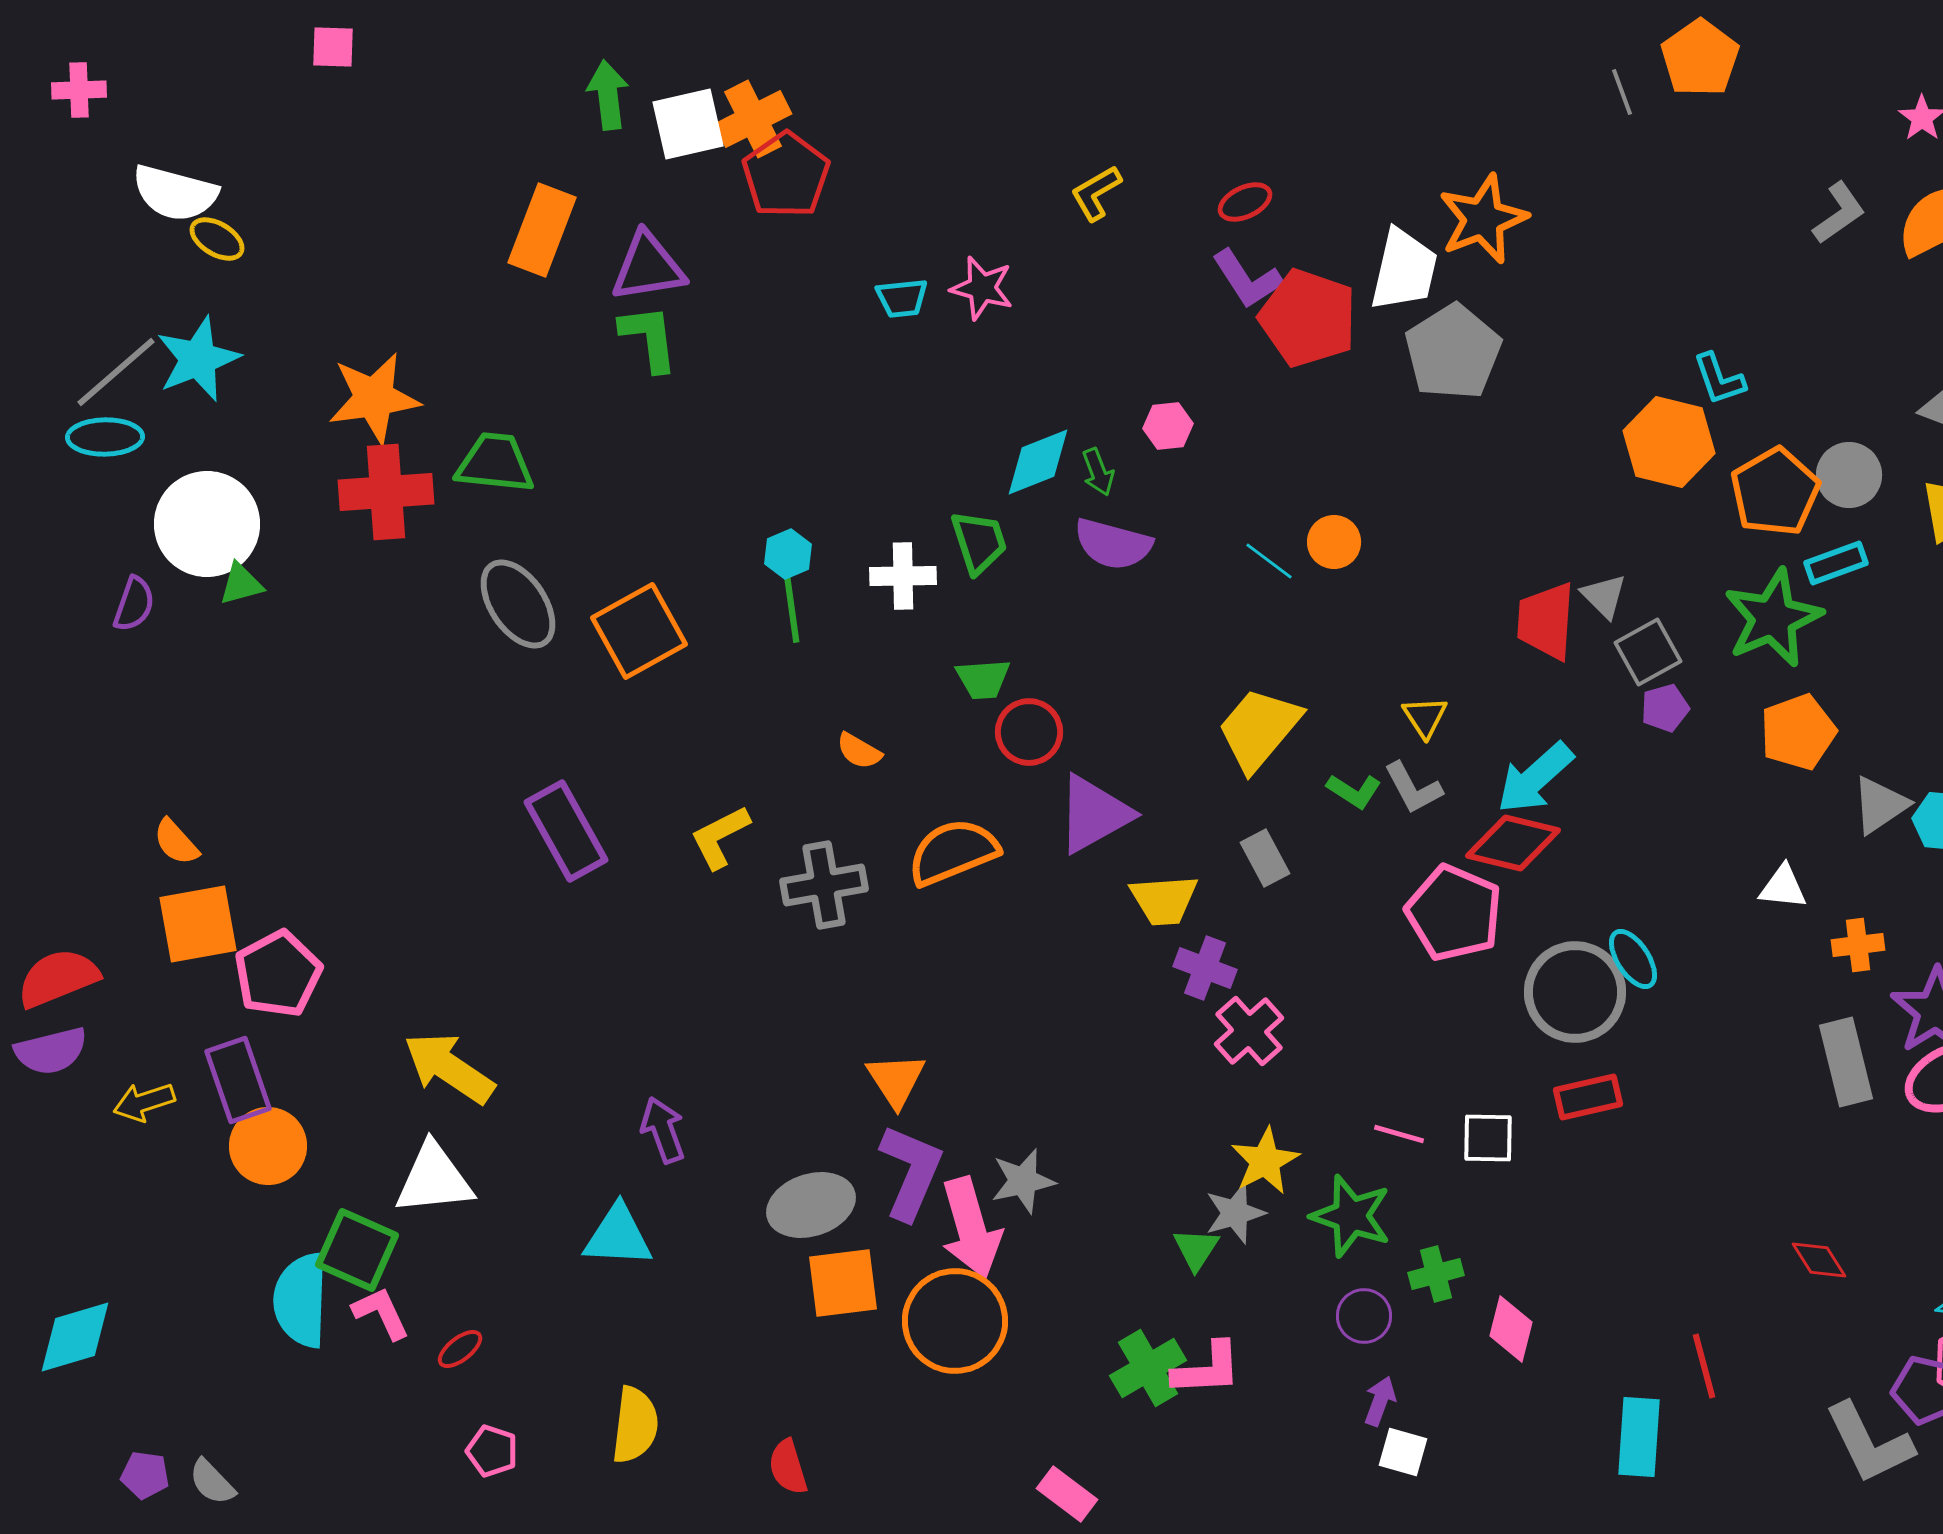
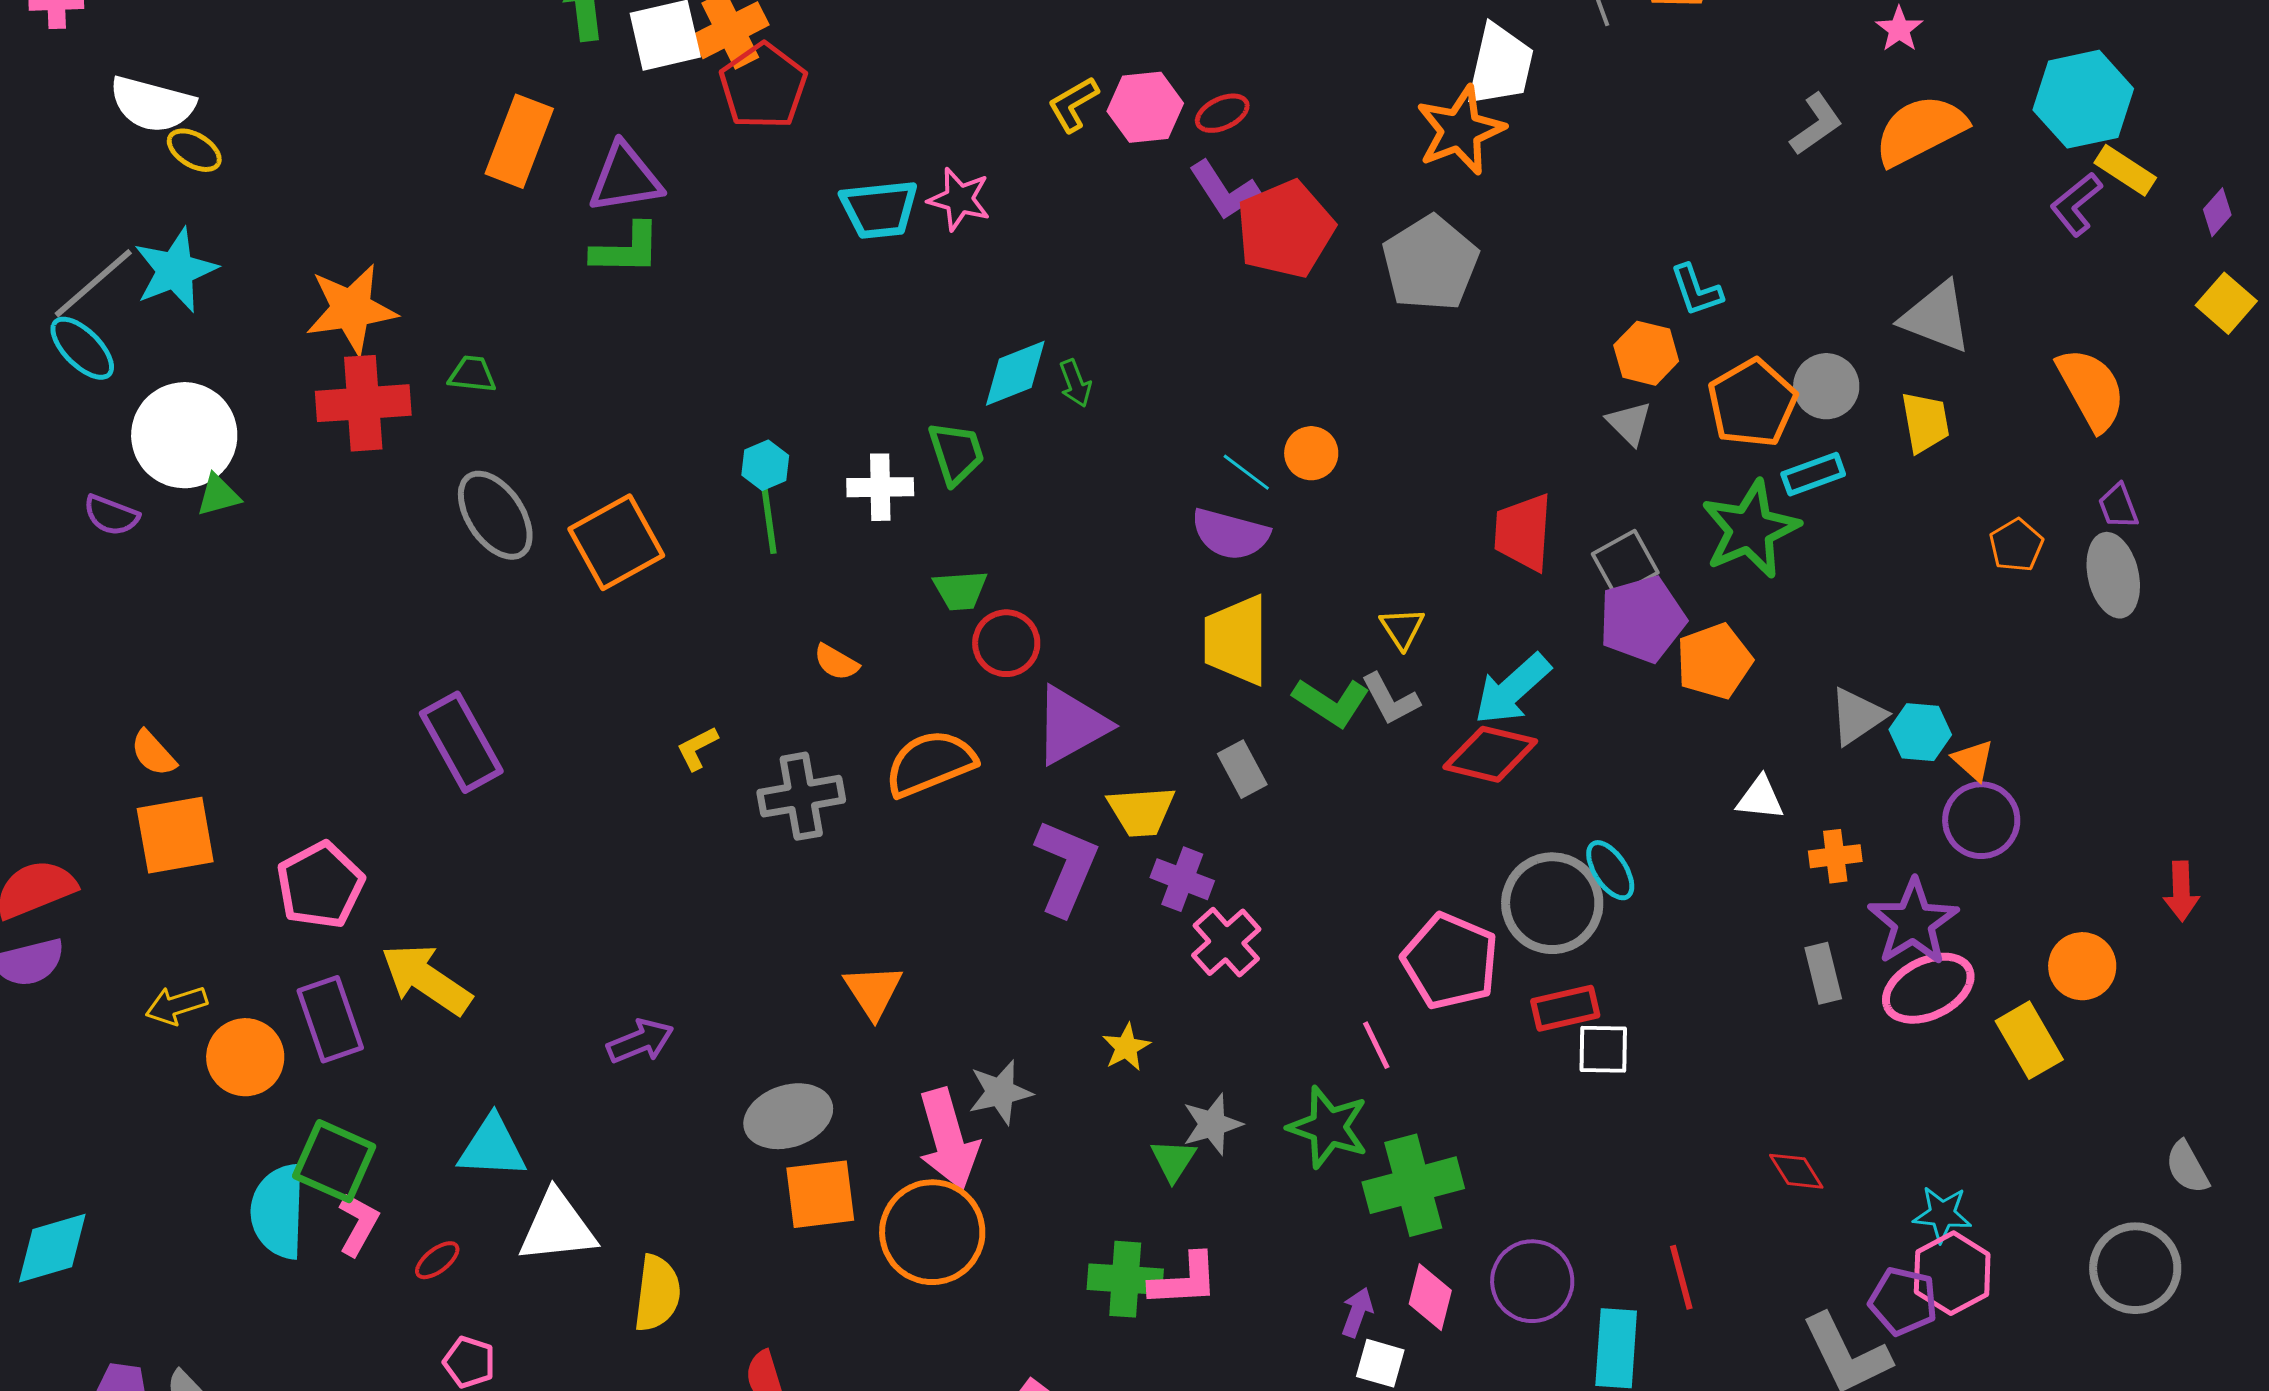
white trapezoid: (1404, 270) -> (1500, 65), moved
cyan trapezoid: (902, 298) -> (879, 209), size x1.5
red pentagon: (1308, 318) -> (1285, 229), turned 30
green L-shape: (649, 338) -> (626, 249), turned 98
pink hexagon: (1168, 426) -> (1145, 107), moved, size x1.5
cyan ellipse: (105, 437) -> (82, 348), turned 46
orange hexagon: (1669, 442) -> (1646, 353), size x0.7
green trapezoid: (495, 463) -> (472, 374), size x0.6
purple semicircle: (1113, 544) -> (1230, 534), moved
gray triangle: (1604, 596) -> (1629, 423), moved
purple semicircle: (134, 604) -> (111, 515), turned 92
purple pentagon: (1665, 708) -> (1642, 619), size x1.8
yellow trapezoid: (1259, 729) -> (1236, 640), turned -40
orange pentagon: (1798, 732) -> (1714, 661), moved
green L-shape: (1354, 791) -> (1331, 702), size x1.4
purple rectangle: (566, 831) -> (461, 742), moved
yellow L-shape: (720, 837) -> (697, 748), size x0.7
pink pentagon: (1454, 913) -> (1450, 961), moved
pink pentagon: (278, 974) -> (320, 885), moved
gray rectangle: (1846, 1062) -> (1823, 973), size x0.7
purple rectangle: (238, 1080) -> (330, 1019), moved
yellow arrow: (144, 1102) -> (176, 1005), moved
purple arrow: (663, 1130) -> (640, 1041), turned 88
pink line: (1399, 1134) -> (1376, 1045), turned 48
white square: (1488, 1138) -> (1603, 1049), moved
yellow star: (1265, 1161) -> (1126, 1047), moved, size x0.7
purple L-shape: (911, 1172) -> (1066, 867), moved
white triangle: (434, 1179) -> (557, 1227), moved
cyan triangle: (618, 1236) -> (492, 1147), moved
green cross: (1436, 1274) -> (1413, 1185), size x1.8
pink L-shape: (381, 1313) -> (358, 1224), turned 54
purple circle: (1364, 1316) -> (1532, 1281), moved, size x1.5
pink diamond: (1511, 1329) -> (1430, 1297), moved
green cross: (1148, 1368) -> (1125, 1279), turned 34
yellow semicircle: (635, 1425) -> (657, 1293), moved

